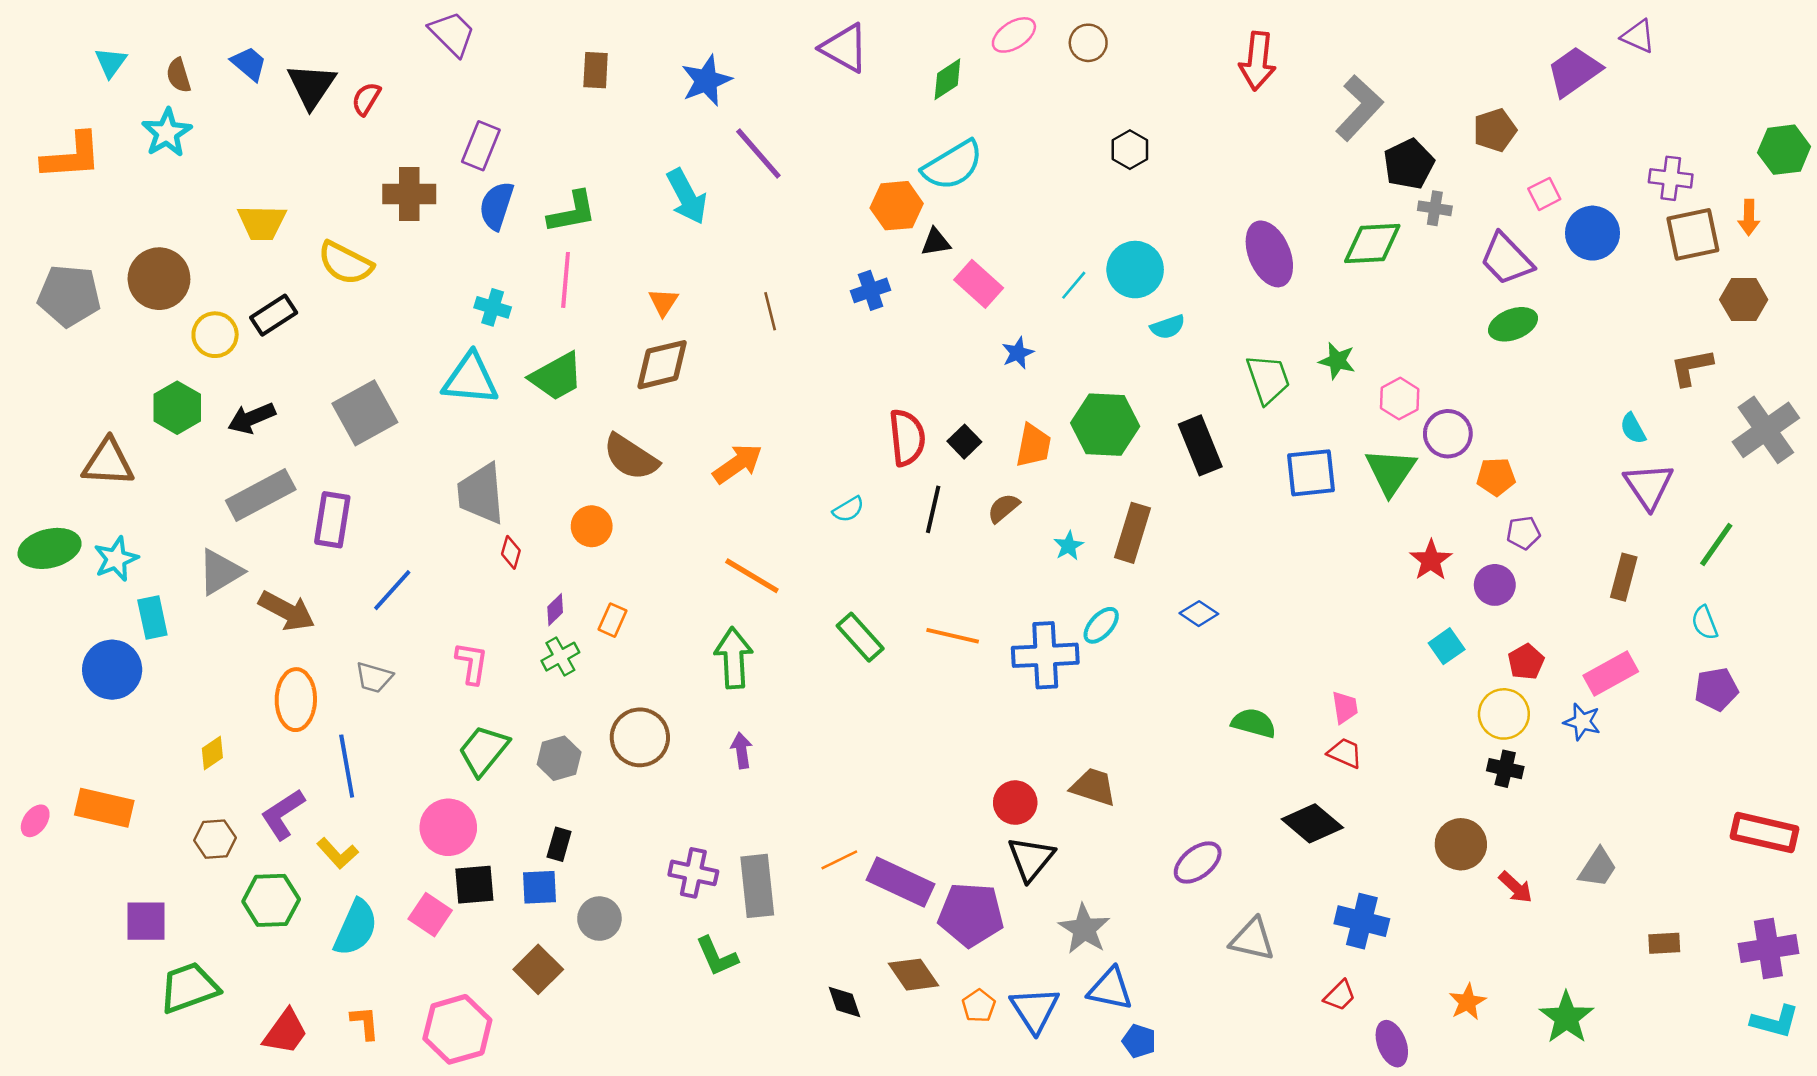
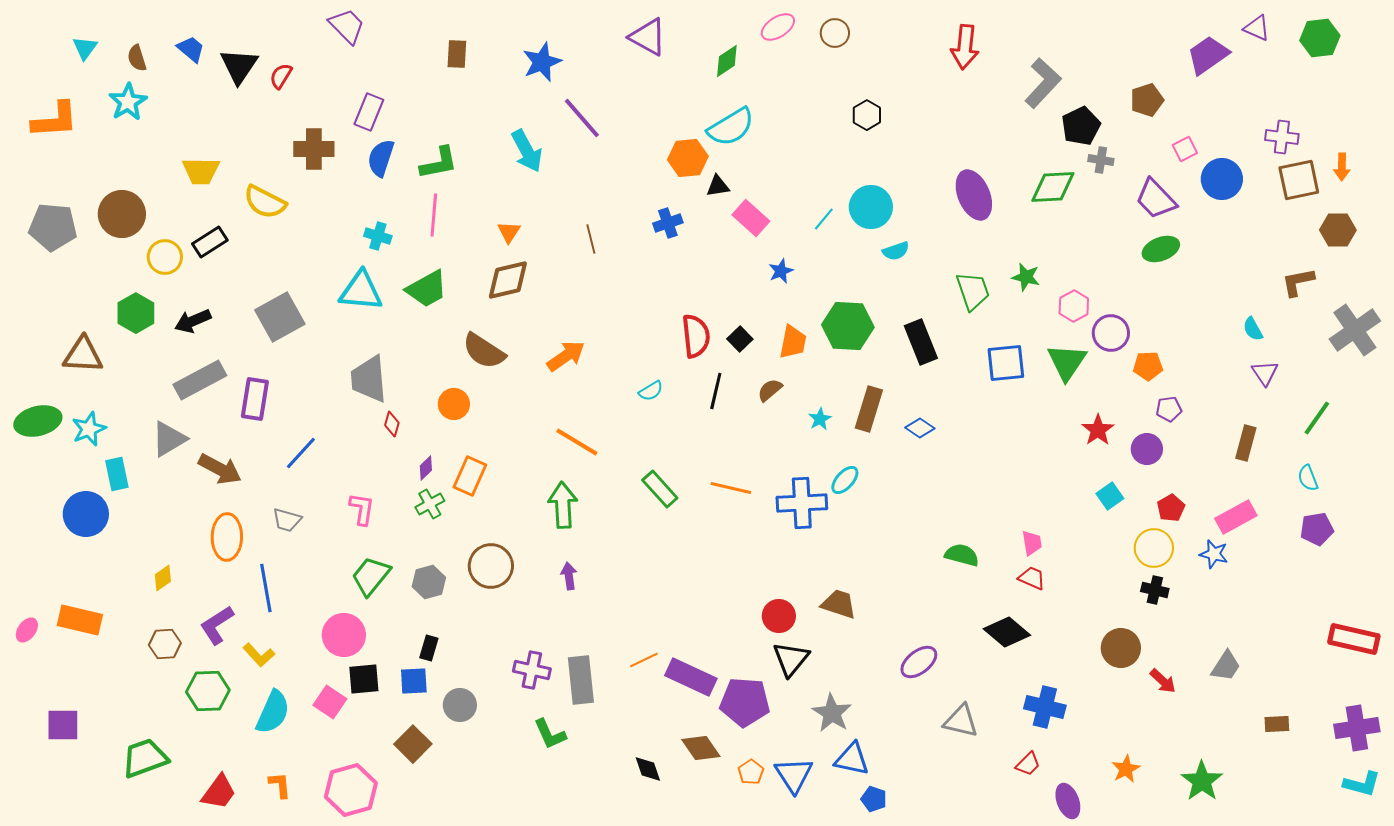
green hexagon: (1784, 150) -> (1320, 38), moved
purple triangle: (1649, 486) -> (1265, 373), size x0.7
blue diamond: (1199, 614) -> (920, 428), moved
orange rectangle: (613, 620) -> (470, 476), size x1.5
purple square: (146, 921) -> (63, 725), moved

